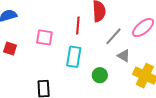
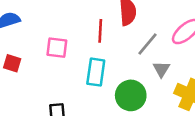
gray triangle: (124, 56) -> (161, 69), turned 32
green circle: (100, 75) -> (131, 95), size x1.5

